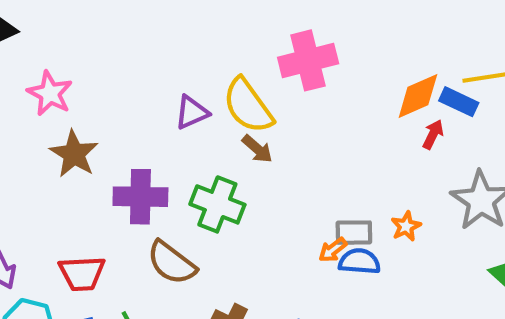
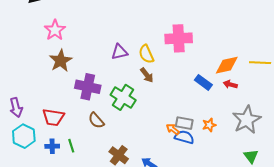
blue rectangle: (459, 102) -> (203, 82), moved
yellow semicircle: (248, 106) -> (146, 54), size x0.7
red arrow: (433, 134) -> (230, 84), turned -112
orange arrow: (333, 250) -> (173, 129), turned 64
brown semicircle: (172, 263) -> (96, 120), size x0.7

